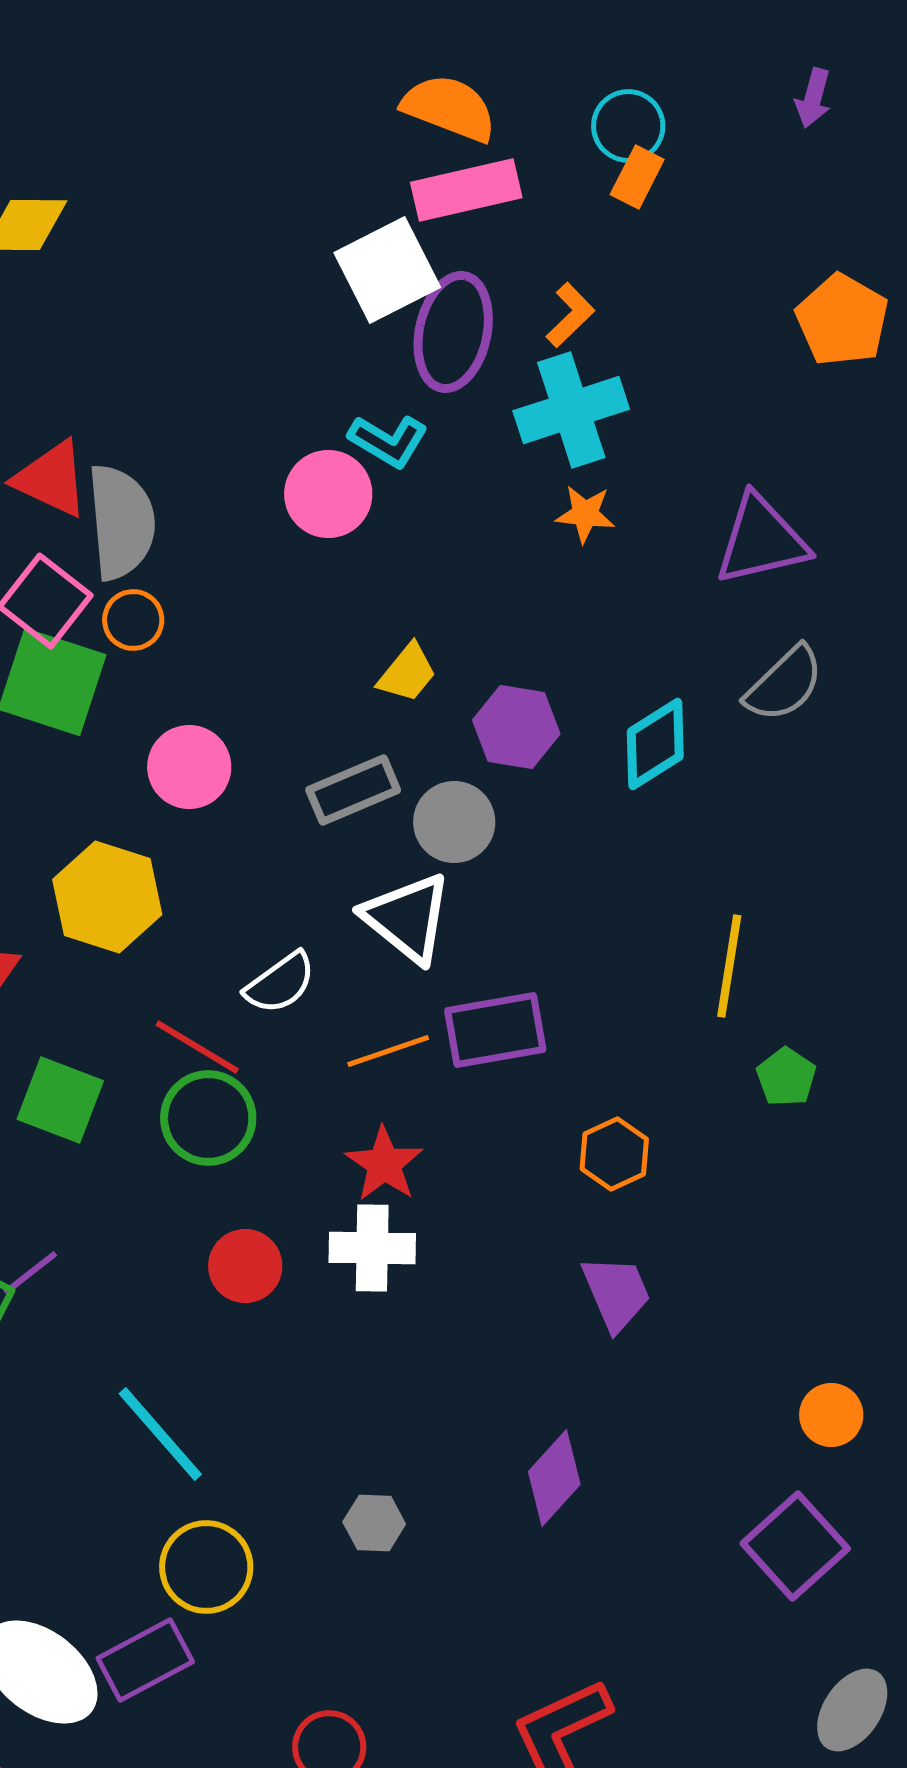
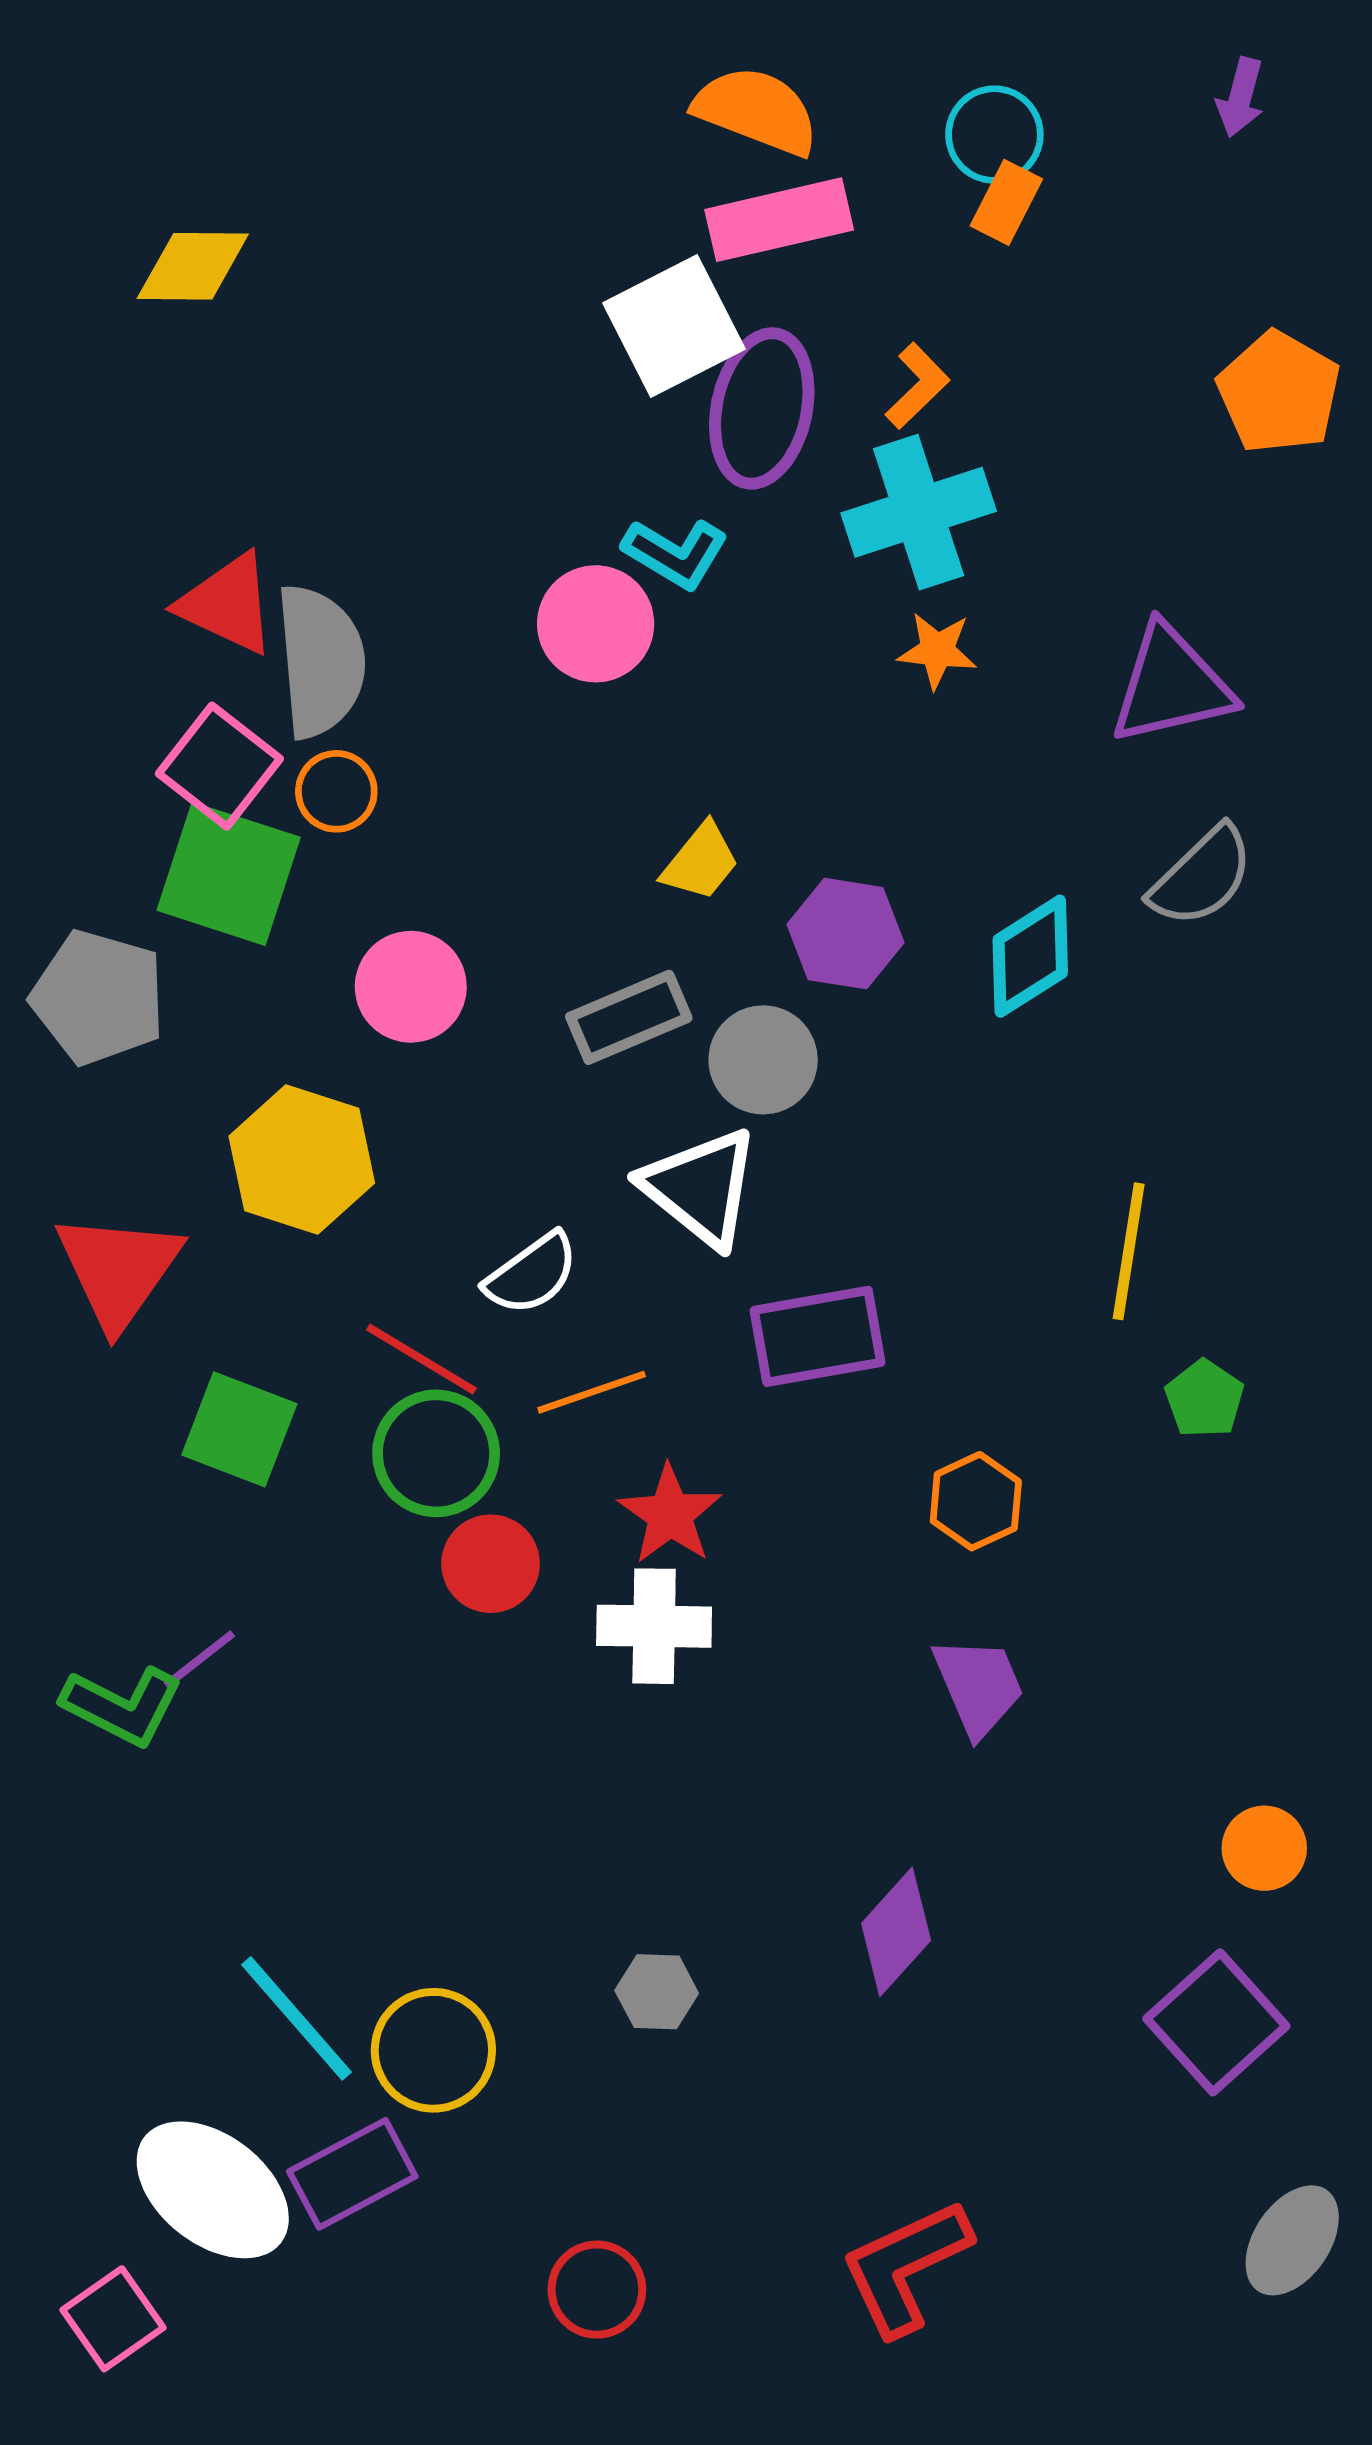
orange line: (388, 1051) -> (592, 1392), moved
red circle: (245, 1266) -> (491, 1564), moved
cyan line: (160, 1434) -> (296, 2018), moved

